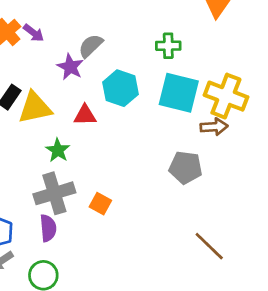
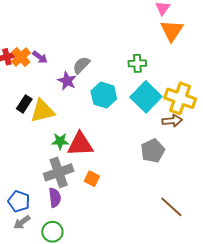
cyan square: (179, 93) -> (146, 97), turned 32
red triangle: (85, 115) -> (80, 144), moved, size x1.6
green star: (58, 150) -> (60, 141), turned -30
gray pentagon: (186, 167) -> (153, 151), turned -30

